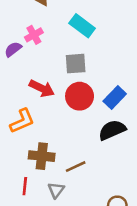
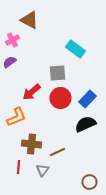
cyan rectangle: (82, 26) -> (75, 49), moved
pink cross: (34, 35) -> (12, 40), moved
red arrow: (42, 88) -> (31, 92), turned 114

